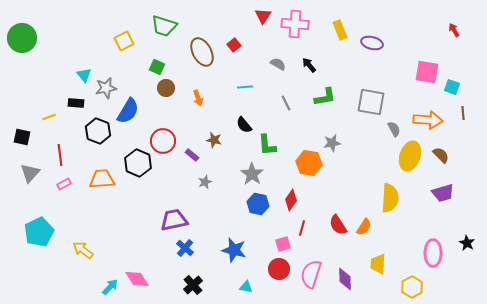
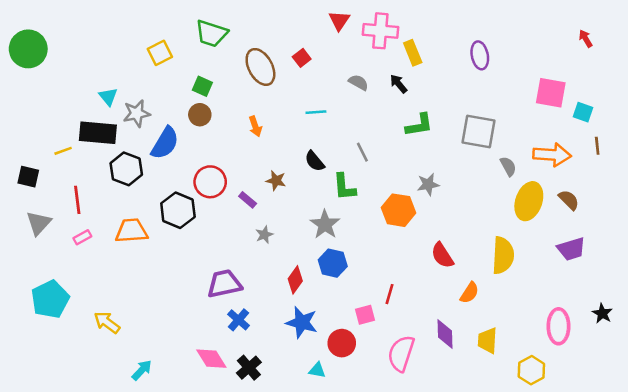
yellow rectangle: (340, 30) -> (413, 53), moved
purple ellipse: (372, 43) -> (480, 55), turned 65
brown circle: (166, 88) -> (200, 115), moved
black rectangle: (76, 103) -> (98, 133), size x1.8
gray line: (286, 103) -> (362, 152), moved
red diamond: (291, 200) -> (295, 280), moved
red semicircle: (338, 225) -> (442, 255), moved
red circle: (279, 269) -> (342, 343), moved
pink diamond: (137, 279) -> (211, 359), moved
purple diamond: (345, 279) -> (445, 334), moved

